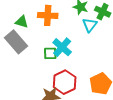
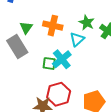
green triangle: (22, 22) -> (26, 28), turned 40
cyan triangle: (90, 25) -> (77, 39), moved

